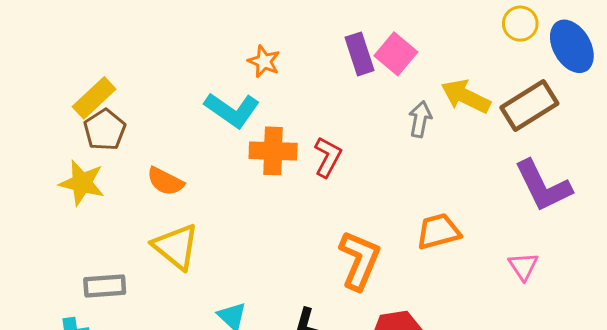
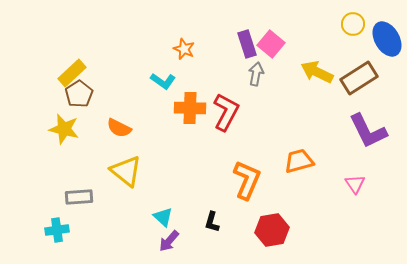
cyan L-shape: (232, 110) -> (163, 81), size x0.7
gray arrow: (420, 119) -> (256, 74), moved
red L-shape: (328, 157) -> (226, 112), size x1.4

